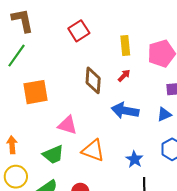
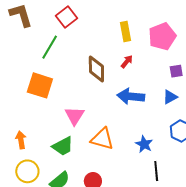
red square: (79, 31) -> (66, 17), moved
green line: (16, 56) -> (50, 47), moved
orange square: (36, 92) -> (40, 85), turned 32
pink triangle: (67, 125) -> (75, 116), turned 50

